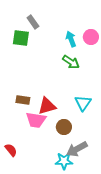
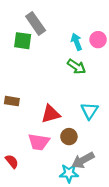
gray rectangle: (33, 22) -> (36, 23), size x1.5
brown rectangle: (23, 100) -> (12, 101), moved
pink trapezoid: (36, 120) -> (39, 142), moved

